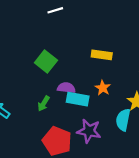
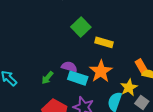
green square: (46, 61) -> (81, 27), moved
orange star: (103, 88) -> (101, 71), size x1.6

